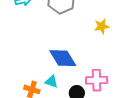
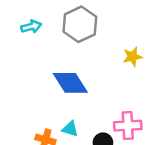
blue diamond: (63, 58) -> (70, 83), moved

